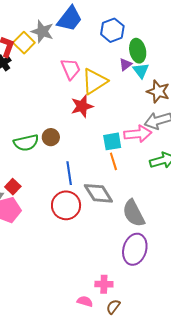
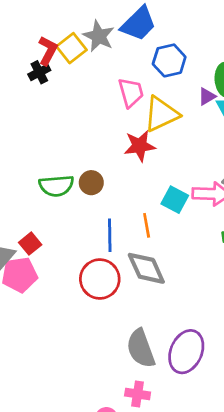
blue hexagon: (112, 30) -> (169, 60), moved
cyan square: (112, 141) -> (175, 200), turned 30
orange line: (113, 161) -> (147, 225), moved
gray semicircle: (134, 213) -> (141, 348), moved

